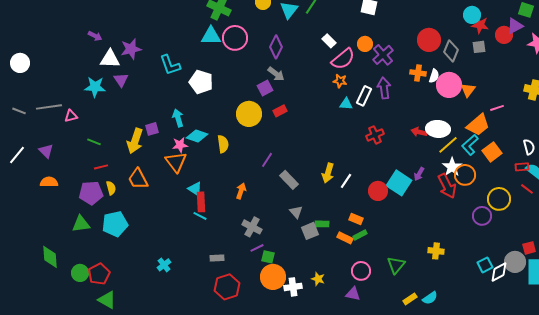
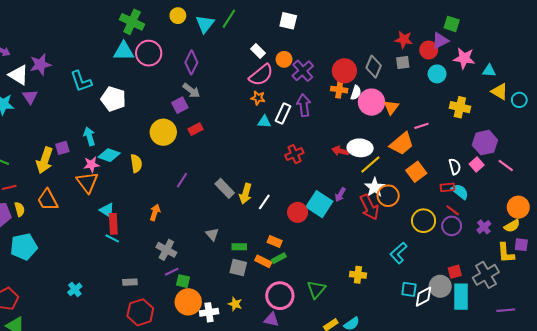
cyan circle: (472, 15) -> (437, 74), moved
red circle: (429, 40) -> (344, 71), moved
white rectangle: (329, 41) -> (258, 51), moved
white triangle: (110, 59) -> (19, 75), turned 30
cyan L-shape: (470, 145) -> (399, 253), moved
gray rectangle: (289, 180) -> (225, 188), moved
purple circle: (482, 216) -> (452, 226), moved
gray square: (310, 231) -> (238, 268), moved, turned 36
cyan square: (485, 265) -> (409, 289), turned 35
pink circle: (361, 271) -> (280, 296), size x1.4

